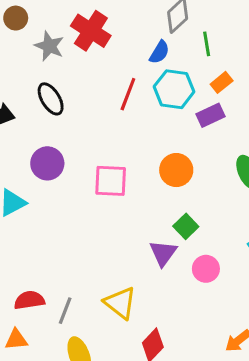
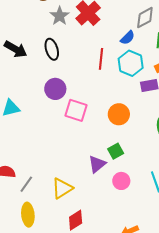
red line: (128, 94) -> (101, 59), turned -30
purple circle: (47, 163) -> (55, 89), moved
yellow triangle: (120, 303) -> (62, 188), turned 35

